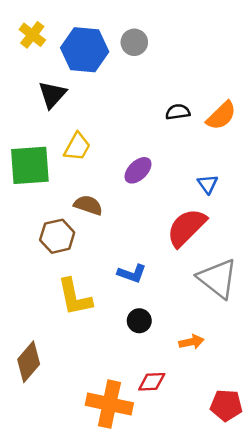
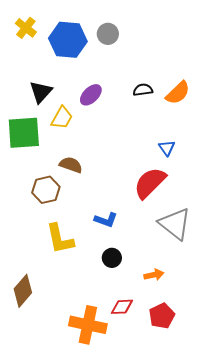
black triangle: (52, 94) -> (41, 92), moved
purple ellipse: (138, 170) -> (91, 95), moved
red pentagon: (226, 405) -> (162, 316), moved, turned -30

